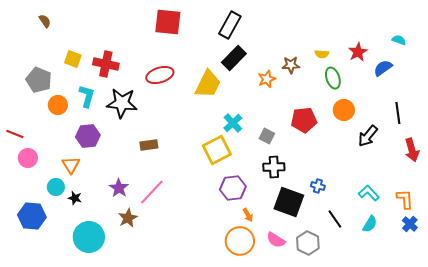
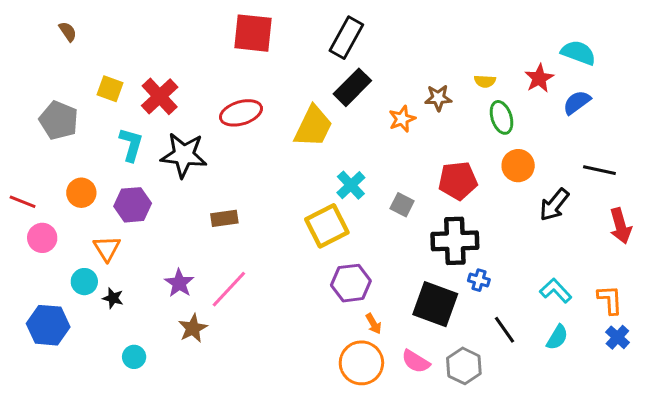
cyan semicircle: (399, 40) -> (578, 53), moved, size x1.6
red cross: (106, 64) -> (160, 96), turned 35
orange circle: (58, 105) -> (81, 193), moved
black line: (398, 113) -> (599, 170), turned -70
black cross: (274, 167) -> (455, 241), moved, size x1.4
cyan circle: (89, 237) -> (134, 357), size x0.5

